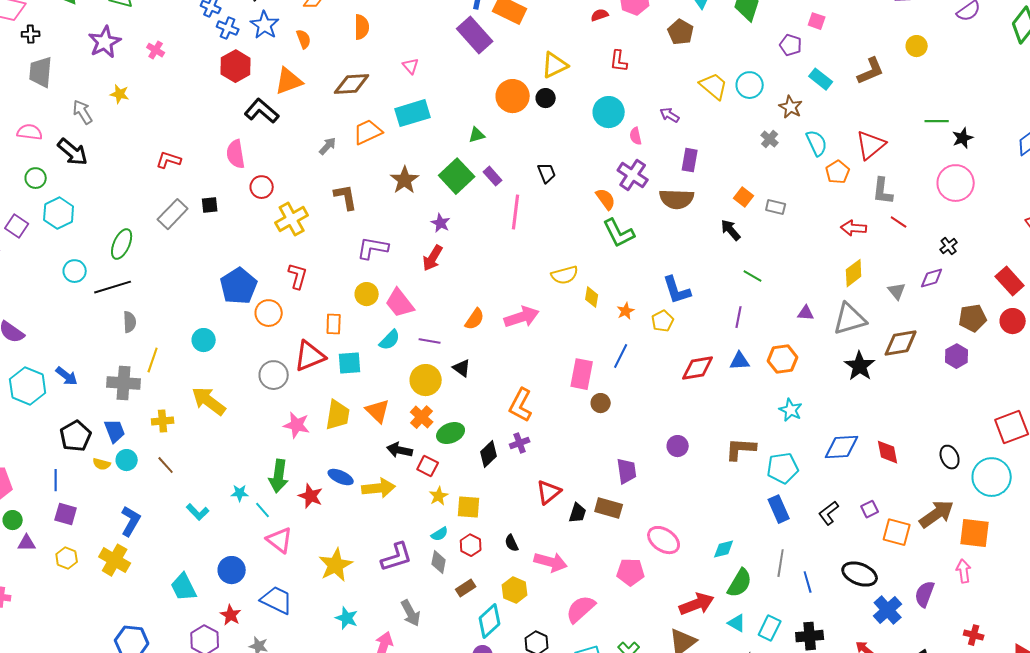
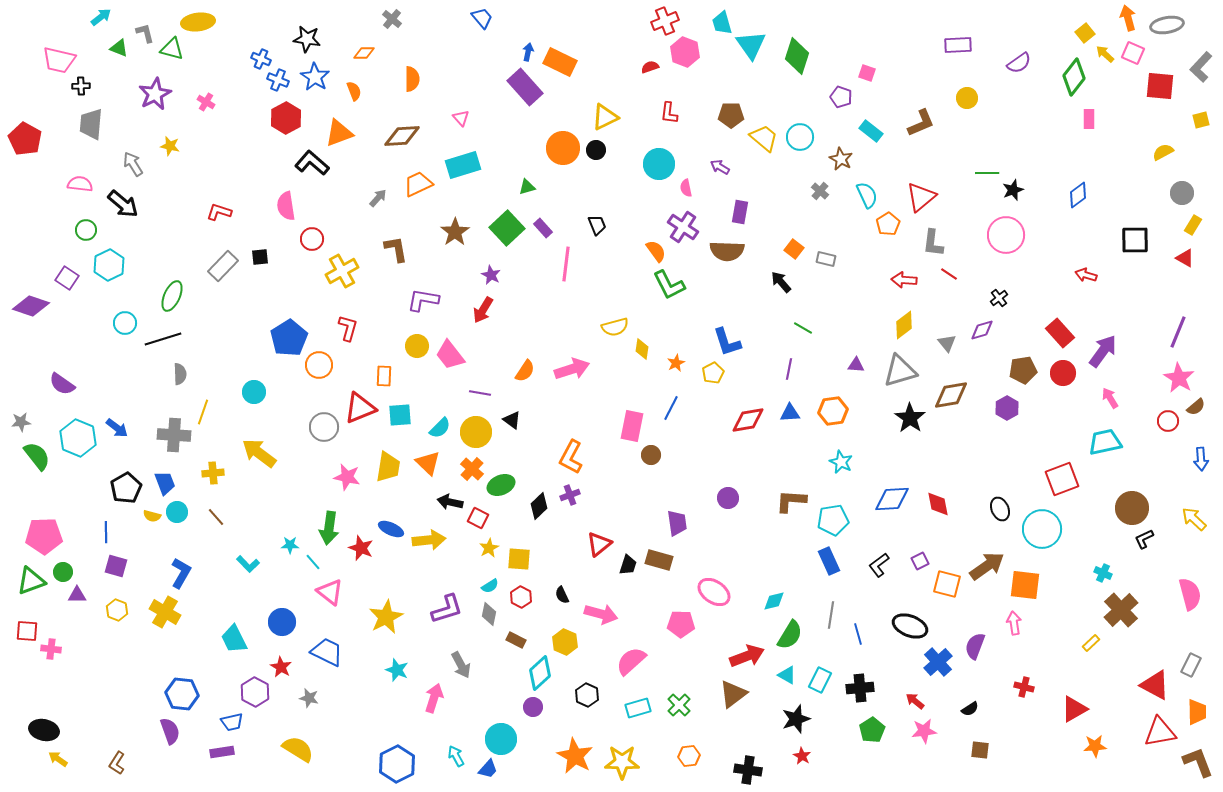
brown pentagon: (681, 32) -> (731, 115), moved, turned -30
cyan semicircle: (390, 340) -> (440, 428), moved
brown rectangle: (466, 588) -> (516, 640), turned 60

